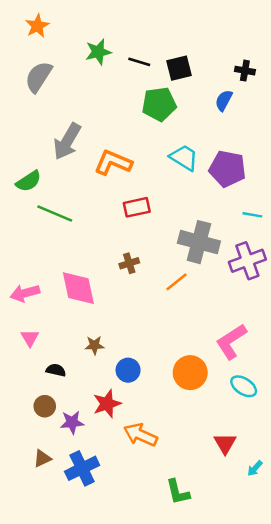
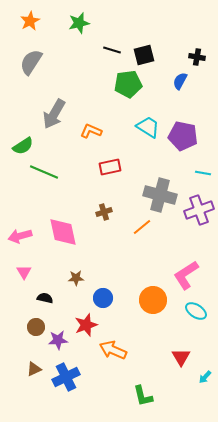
green star: (98, 52) -> (79, 23), moved
orange L-shape: (113, 163) -> (91, 131), size x0.7

